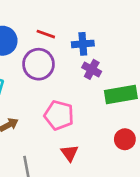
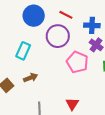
pink pentagon: (59, 115) -> (77, 62), moved

